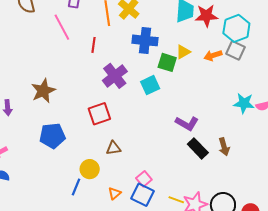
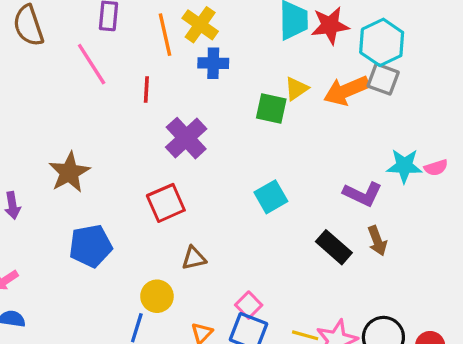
blue cross: (145, 40) -> (213, 63), moved, size x0.7
orange arrow: (213, 55) -> (346, 91), size x1.5
cyan square: (150, 85) -> (271, 197), moved
purple L-shape: (187, 123) -> (363, 194), moved

